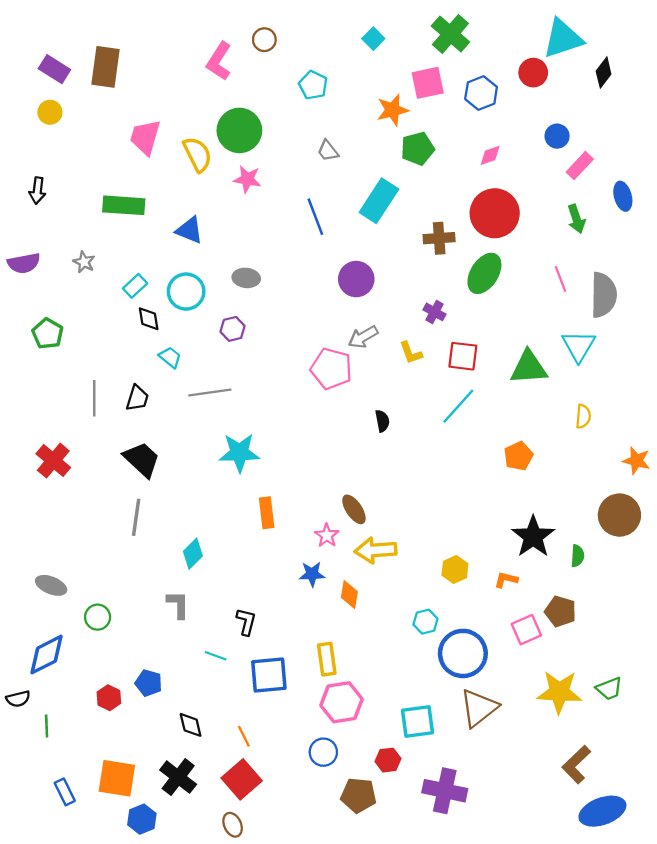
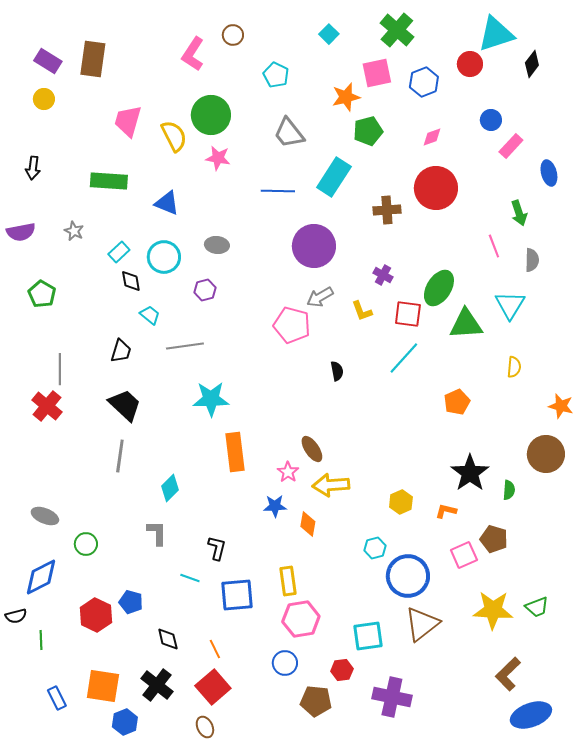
gray trapezoid: (328, 151) -> (289, 133), size x1.6
blue line: (315, 217) -> (278, 191), turned -68
green arrow: (576, 219) -> (519, 213), moved
green ellipse: (484, 273) -> (439, 288), moved
purple circle: (356, 279) -> (314, 246), size x1.4
gray semicircle: (604, 295) -> (532, 260), size x0.6
gray line: (94, 398) -> (60, 369), moved
orange rectangle: (267, 513) -> (235, 452), size x1.4
red hexagon: (109, 698) -> (96, 615), size x1.5

